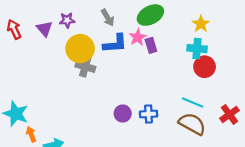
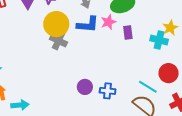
yellow star: (201, 24) -> (170, 28), moved
purple rectangle: (151, 45) -> (128, 33), moved
red circle: (205, 67) -> (169, 73), moved

